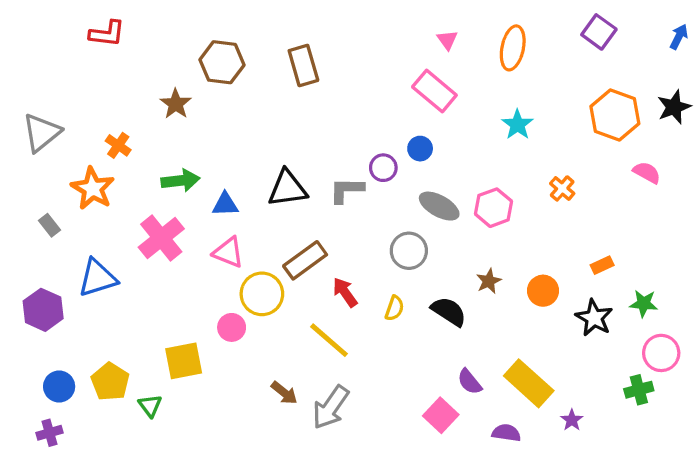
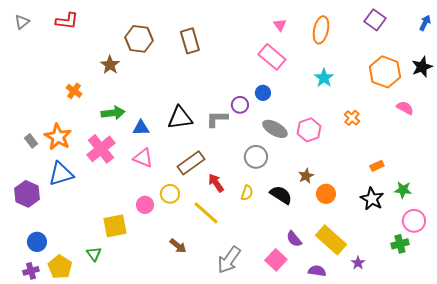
gray triangle: (42, 133) -> (22, 22), moved, size x0.6
orange star: (93, 188) -> (58, 137), moved
orange circle: (543, 291) -> (326, 194), moved
yellow circle: (262, 294) -> (170, 194), moved, size x0.7
yellow pentagon: (110, 382) -> (60, 267), moved
gray arrow: (331, 407) -> (229, 260), moved

